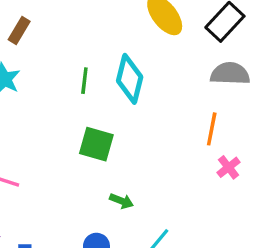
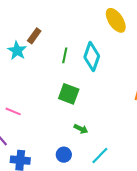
brown rectangle: (19, 31) -> (34, 36), moved

